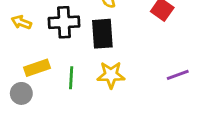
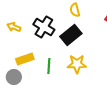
black cross: (64, 22) -> (44, 27), turned 35
black rectangle: (102, 34) -> (71, 35), turned 55

